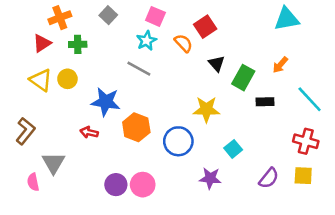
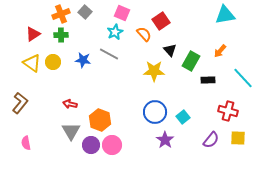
orange cross: (60, 18) -> (61, 14), moved
blue star: (106, 102) -> (83, 60), moved, size x0.7
yellow star: (206, 109) -> (154, 71), moved
orange hexagon: (136, 127) -> (100, 120), moved
blue circle: (178, 141) -> (155, 112), moved
red cross: (306, 141) -> (228, 111), moved
gray triangle: (53, 163) -> (71, 131), moved
purple star: (210, 178) -> (165, 140), turned 30

